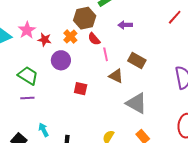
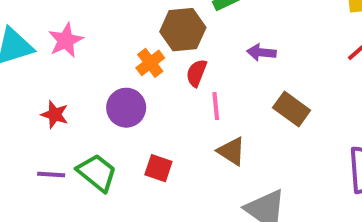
red semicircle: (94, 39) -> (196, 73), turned 56
red star: (45, 40) -> (55, 115), moved
brown rectangle: (137, 61) -> (292, 109), moved
green trapezoid: (28, 76) -> (97, 173), moved

